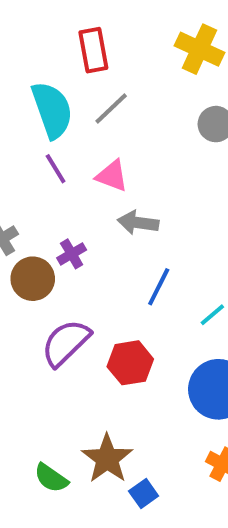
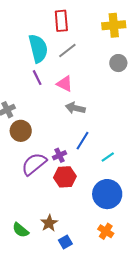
yellow cross: (199, 49) -> (114, 25), turned -35
purple cross: (72, 254) -> (59, 155), moved
brown star: (107, 459) -> (49, 223), size x0.7

